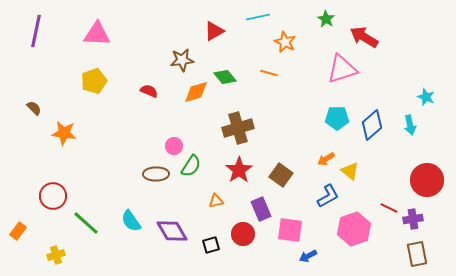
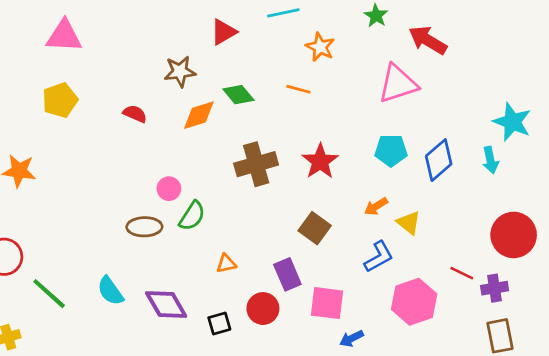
cyan star: (426, 97) -> (512, 122), size x1.6
red star: (239, 170) -> (320, 161), moved

